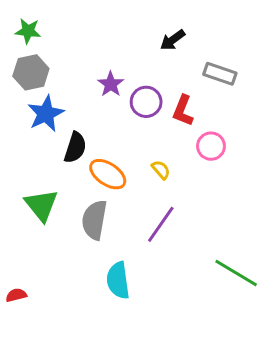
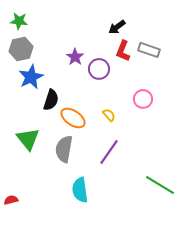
red L-shape: (183, 111) -> (123, 51), moved

